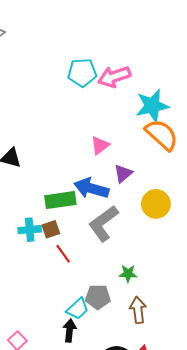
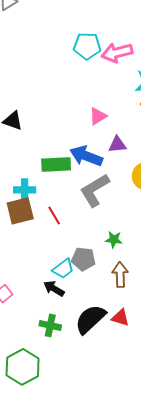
purple triangle: (123, 173) -> (117, 145), turned 30
brown square: (51, 229) -> (20, 211), moved, size x1.6
black arrow: (70, 331) -> (54, 288), turned -70

